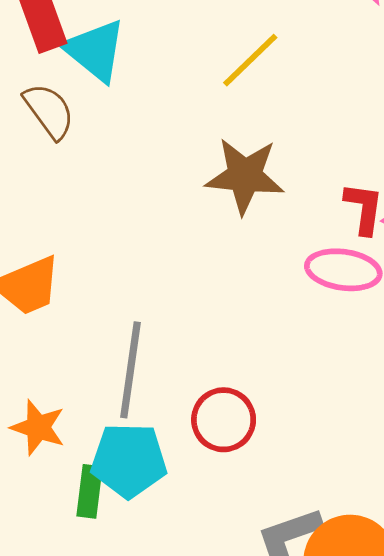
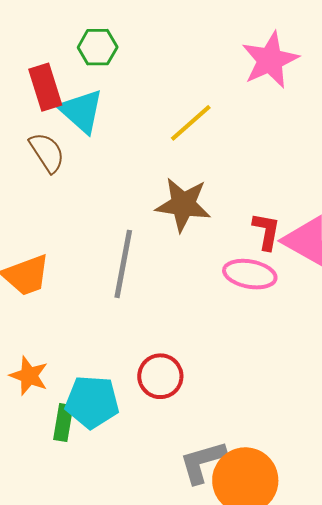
gray line: (131, 370) -> (123, 264), moved

